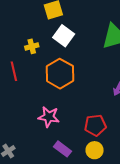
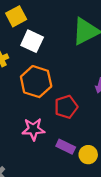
red pentagon: (95, 125) -> (66, 107), moved
purple rectangle: (63, 149) -> (66, 147), moved

